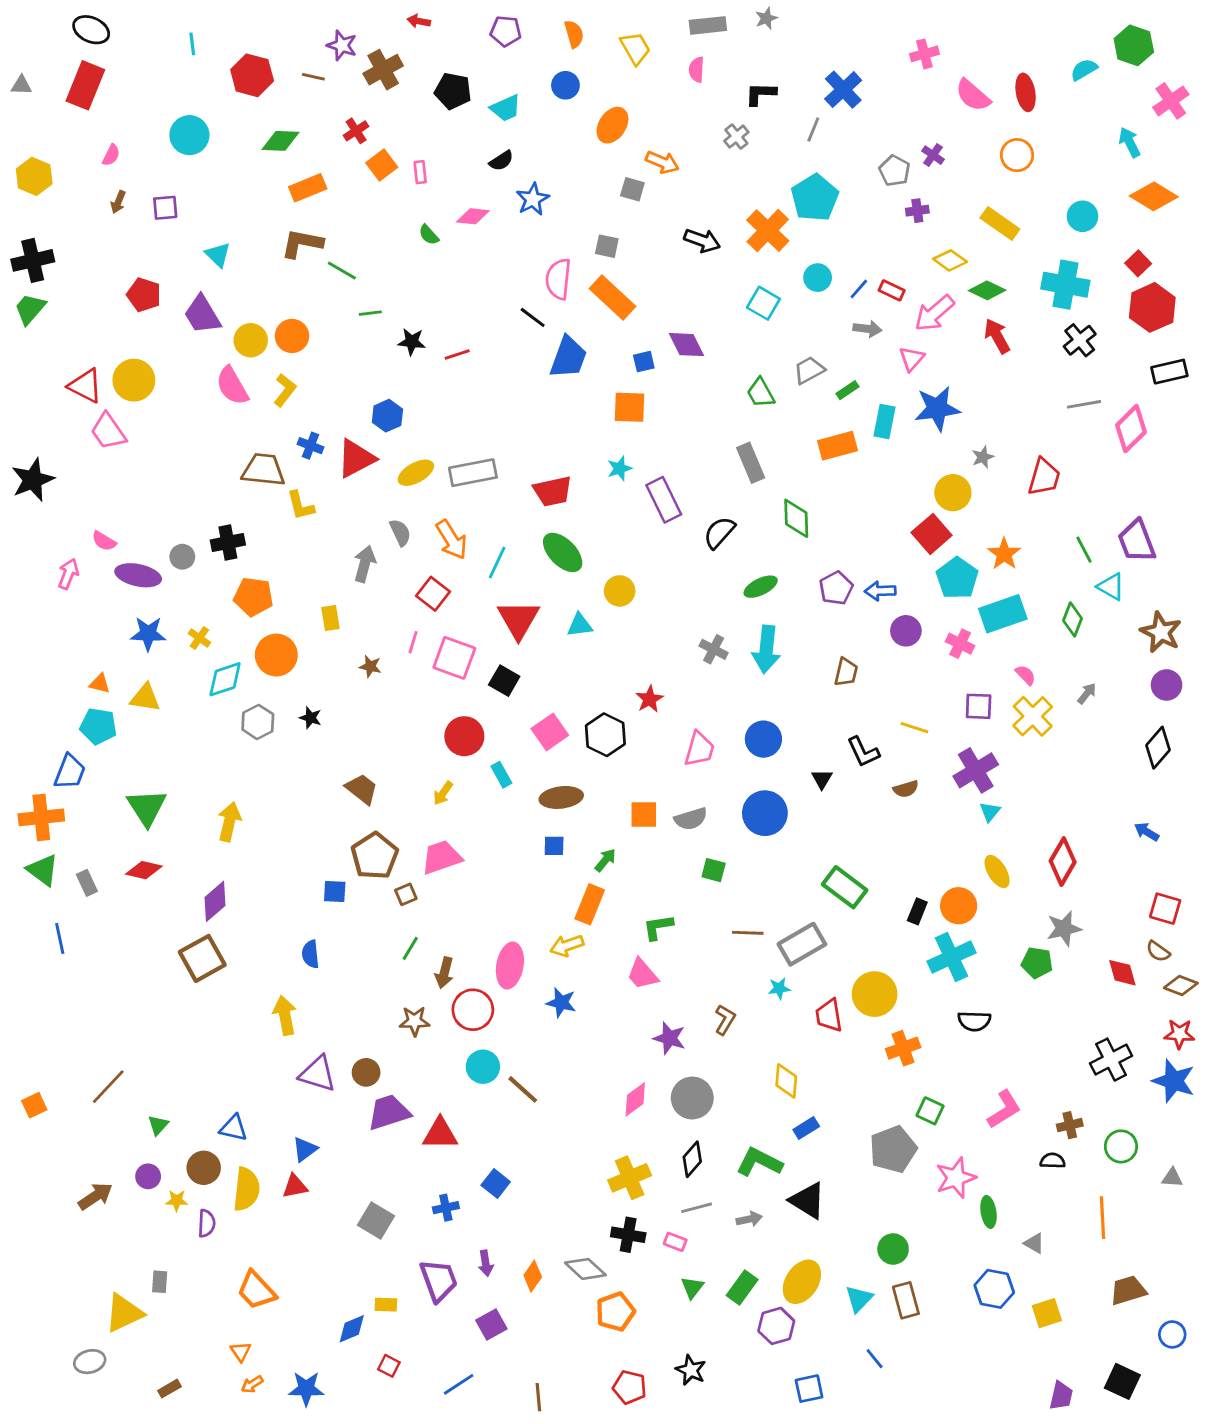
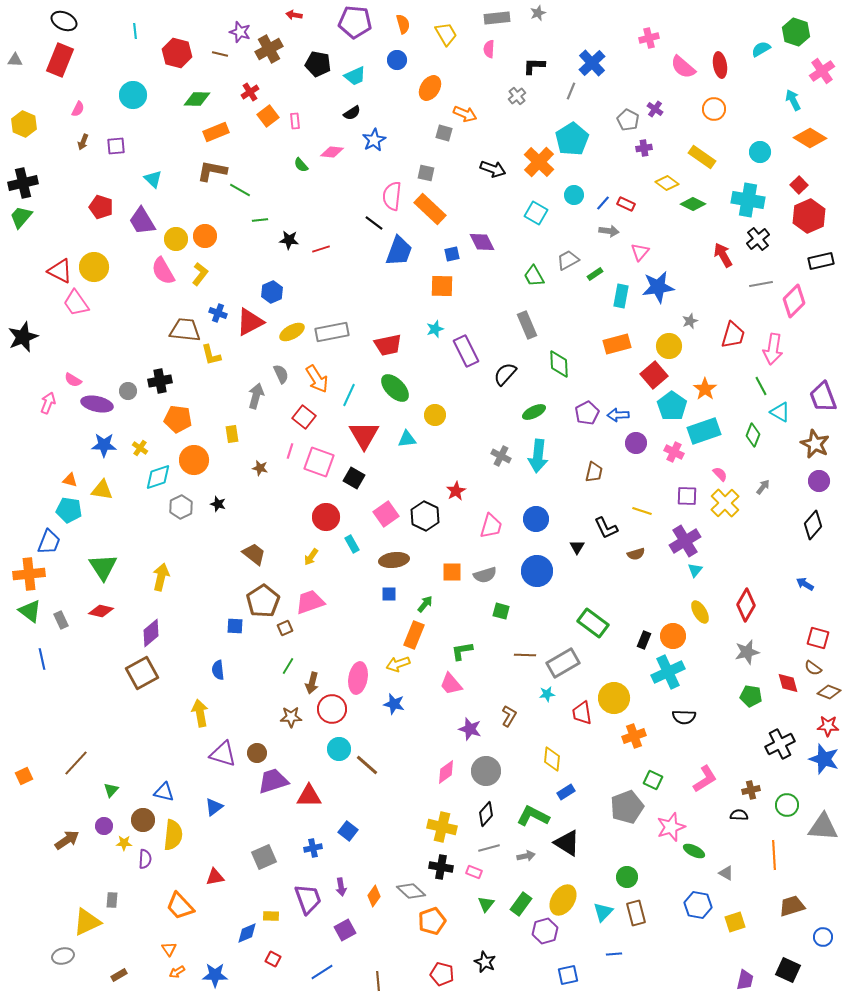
purple pentagon: (506, 31) -> (355, 22), size x1.5
pink arrow: (934, 313) -> (773, 349), moved, turned -40
red arrow: (997, 336) -> (723, 255), moved
orange rectangle: (838, 446) -> (617, 344), moved
purple trapezoid: (1137, 541) -> (823, 397), moved
green pentagon: (1037, 963) -> (751, 696), moved
yellow cross: (630, 1178) -> (442, 827), turned 36
gray triangle: (1172, 1178) -> (823, 827), size x2.0
red triangle: (295, 1186) -> (215, 877), moved
green ellipse: (989, 1212) -> (694, 851), turned -55
gray square: (376, 1221) -> (264, 857), turned 35
blue line: (875, 1359) -> (614, 954), turned -56

